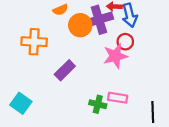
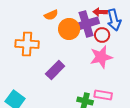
red circle: (125, 42) -> (102, 35), moved

